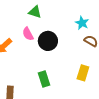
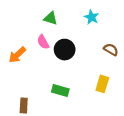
cyan star: (82, 23) -> (92, 17), moved
green rectangle: (44, 79) -> (60, 90), turned -56

